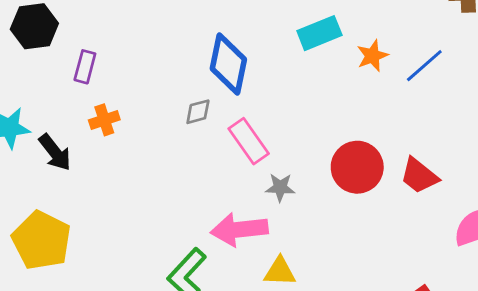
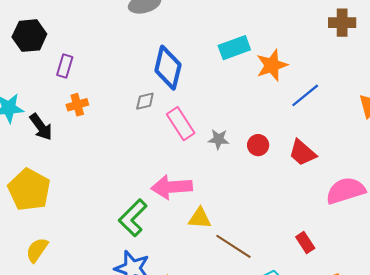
orange star: (372, 56) -> (272, 65), size x1.4
blue line: (424, 66) -> (305, 95), moved
red circle: (357, 167) -> (258, 145), size x0.6
gray star: (280, 187) -> (218, 139), moved

